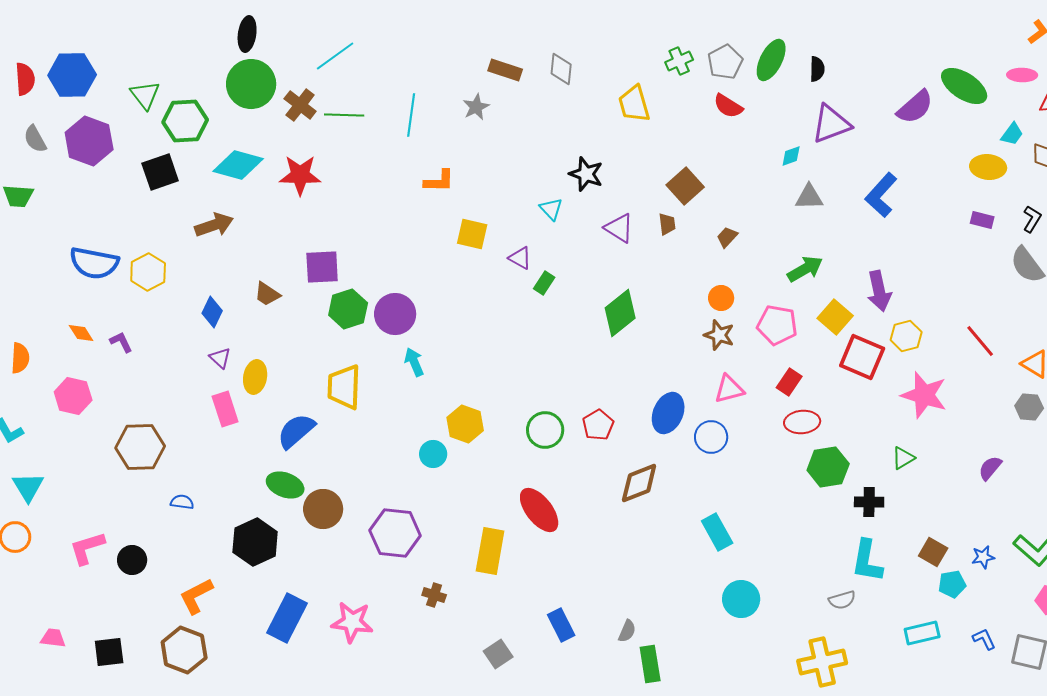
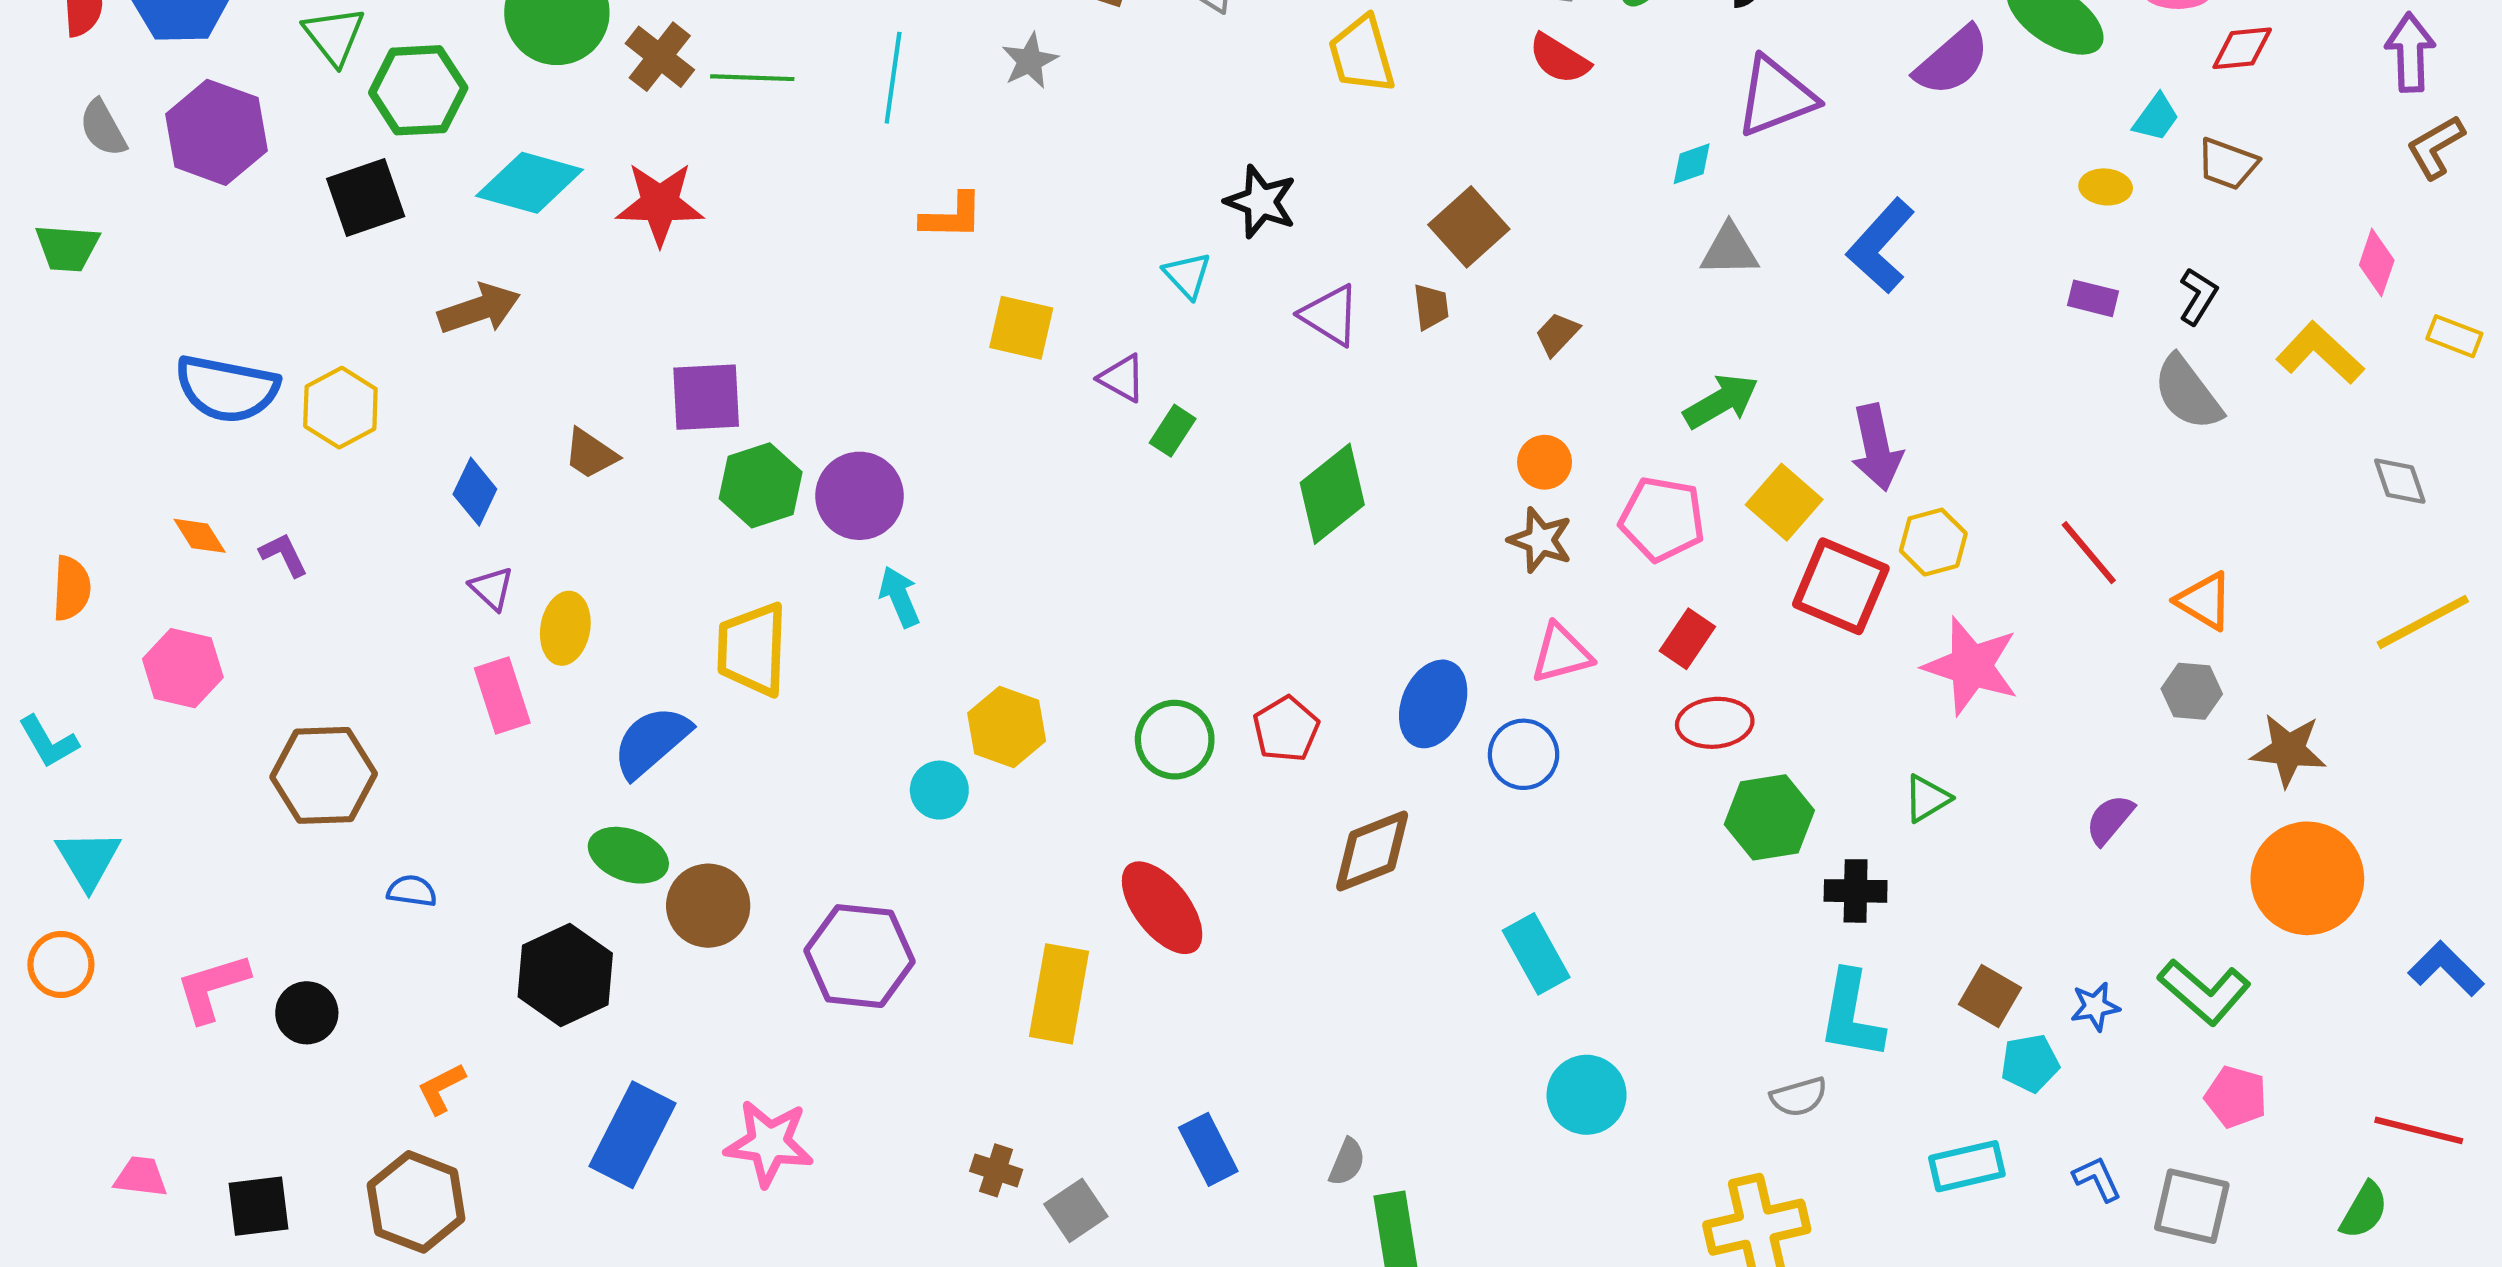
yellow ellipse: (988, 167) -> (2106, 187), size x0.7
brown cross: (434, 595) -> (996, 1170), moved
orange L-shape: (196, 596) -> (441, 1088), size x0.7

